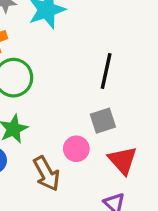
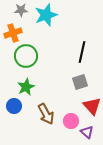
pink circle: (76, 149) -> (71, 121), moved

